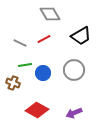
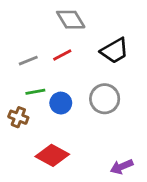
gray line: (20, 43) -> (28, 61), turned -48
purple arrow: (74, 113) -> (122, 167), moved

